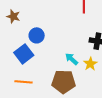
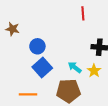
blue square: (24, 54) -> (42, 67), moved

